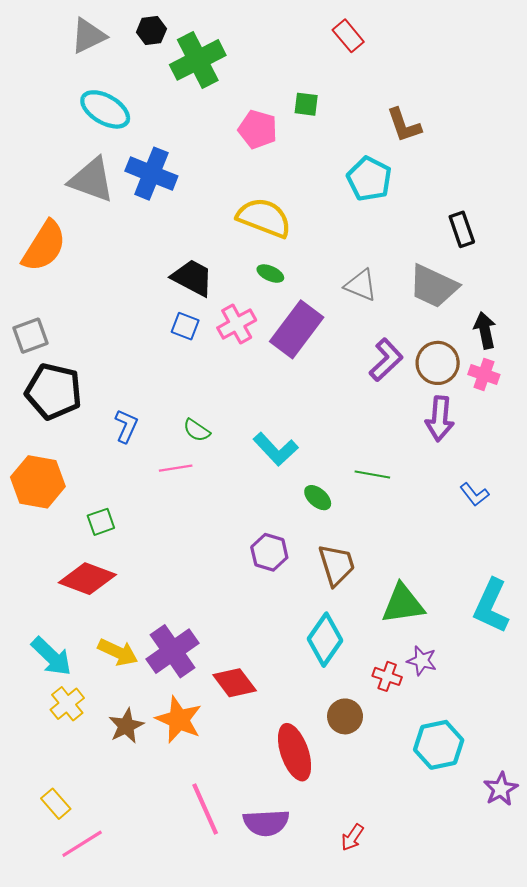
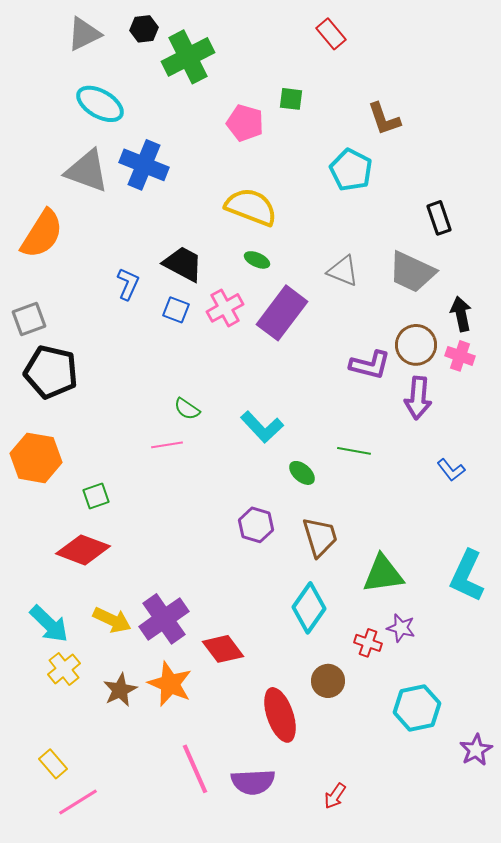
purple L-shape: (386, 360) -> (370, 365), moved, turned 57
blue L-shape: (126, 426) -> (128, 284), moved

